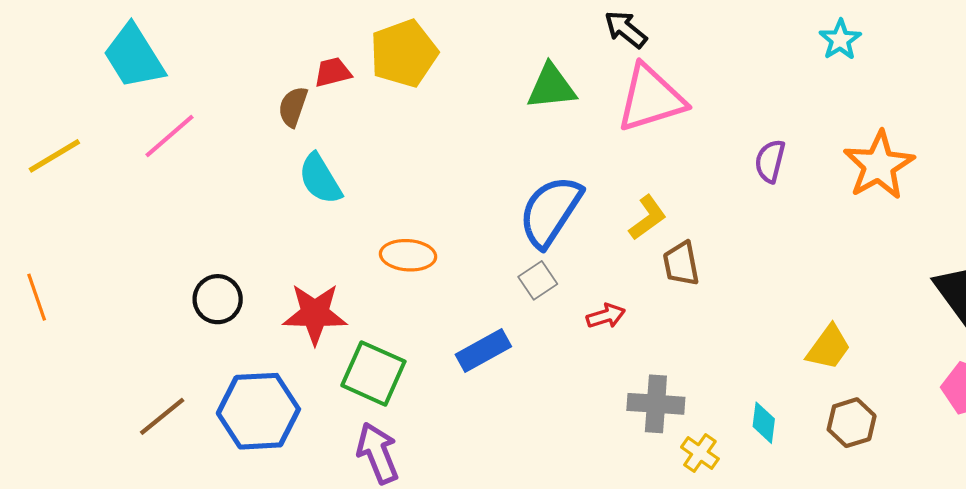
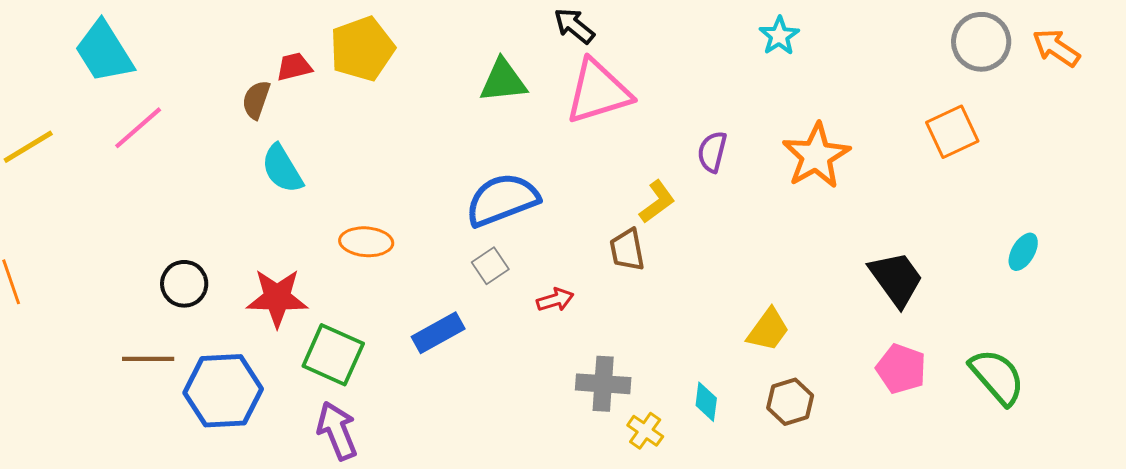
blue semicircle: (550, 211) -> (502, 200), turned 36
yellow L-shape: (648, 218) -> (657, 202), moved
brown line: (162, 416) -> (148, 359), moved, turned 39

